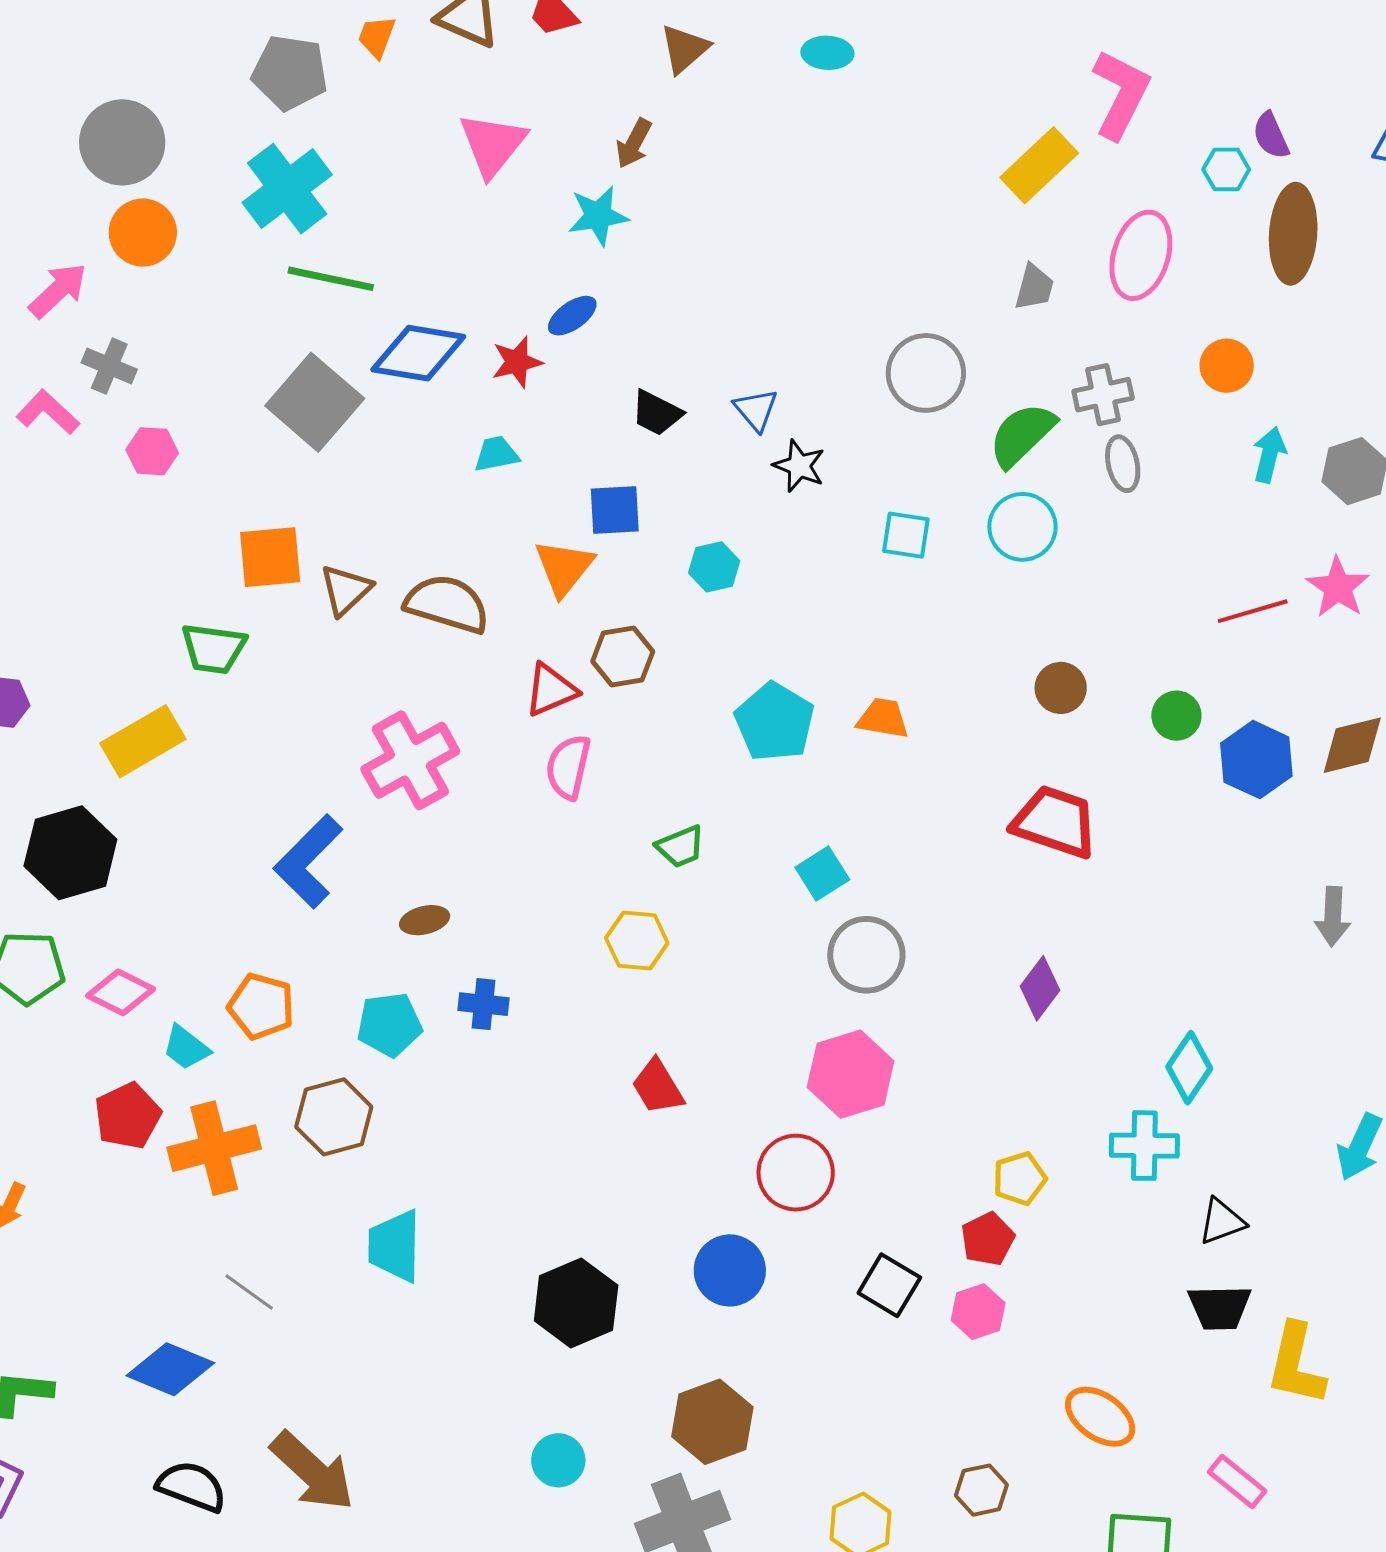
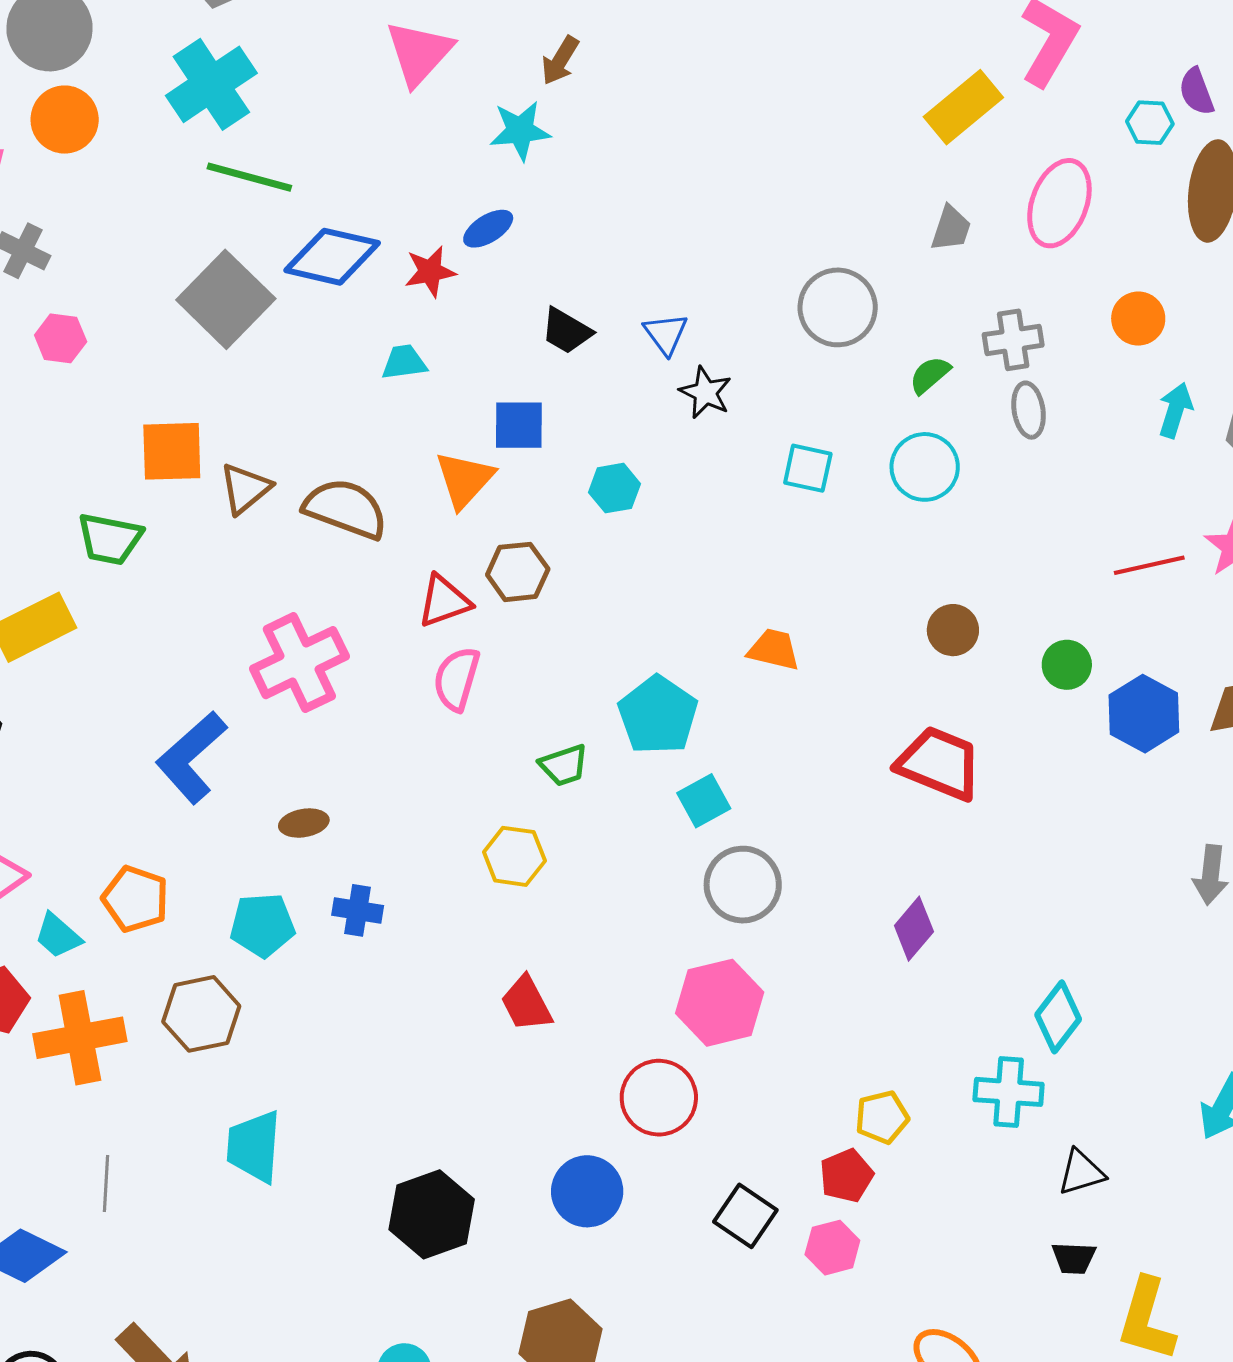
green semicircle: (1022, 435) -> (930, 375), size x0.6
cyan pentagon: (775, 722) -> (658, 715), moved
gray line: (249, 1292) -> (106, 1183), turned 54
black trapezoid: (1220, 1307) -> (1074, 1258), size x0.7

